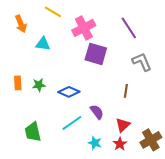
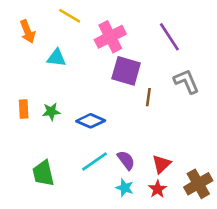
brown line: (126, 91) -> (148, 97), moved
purple semicircle: (97, 112) -> (126, 160), moved

